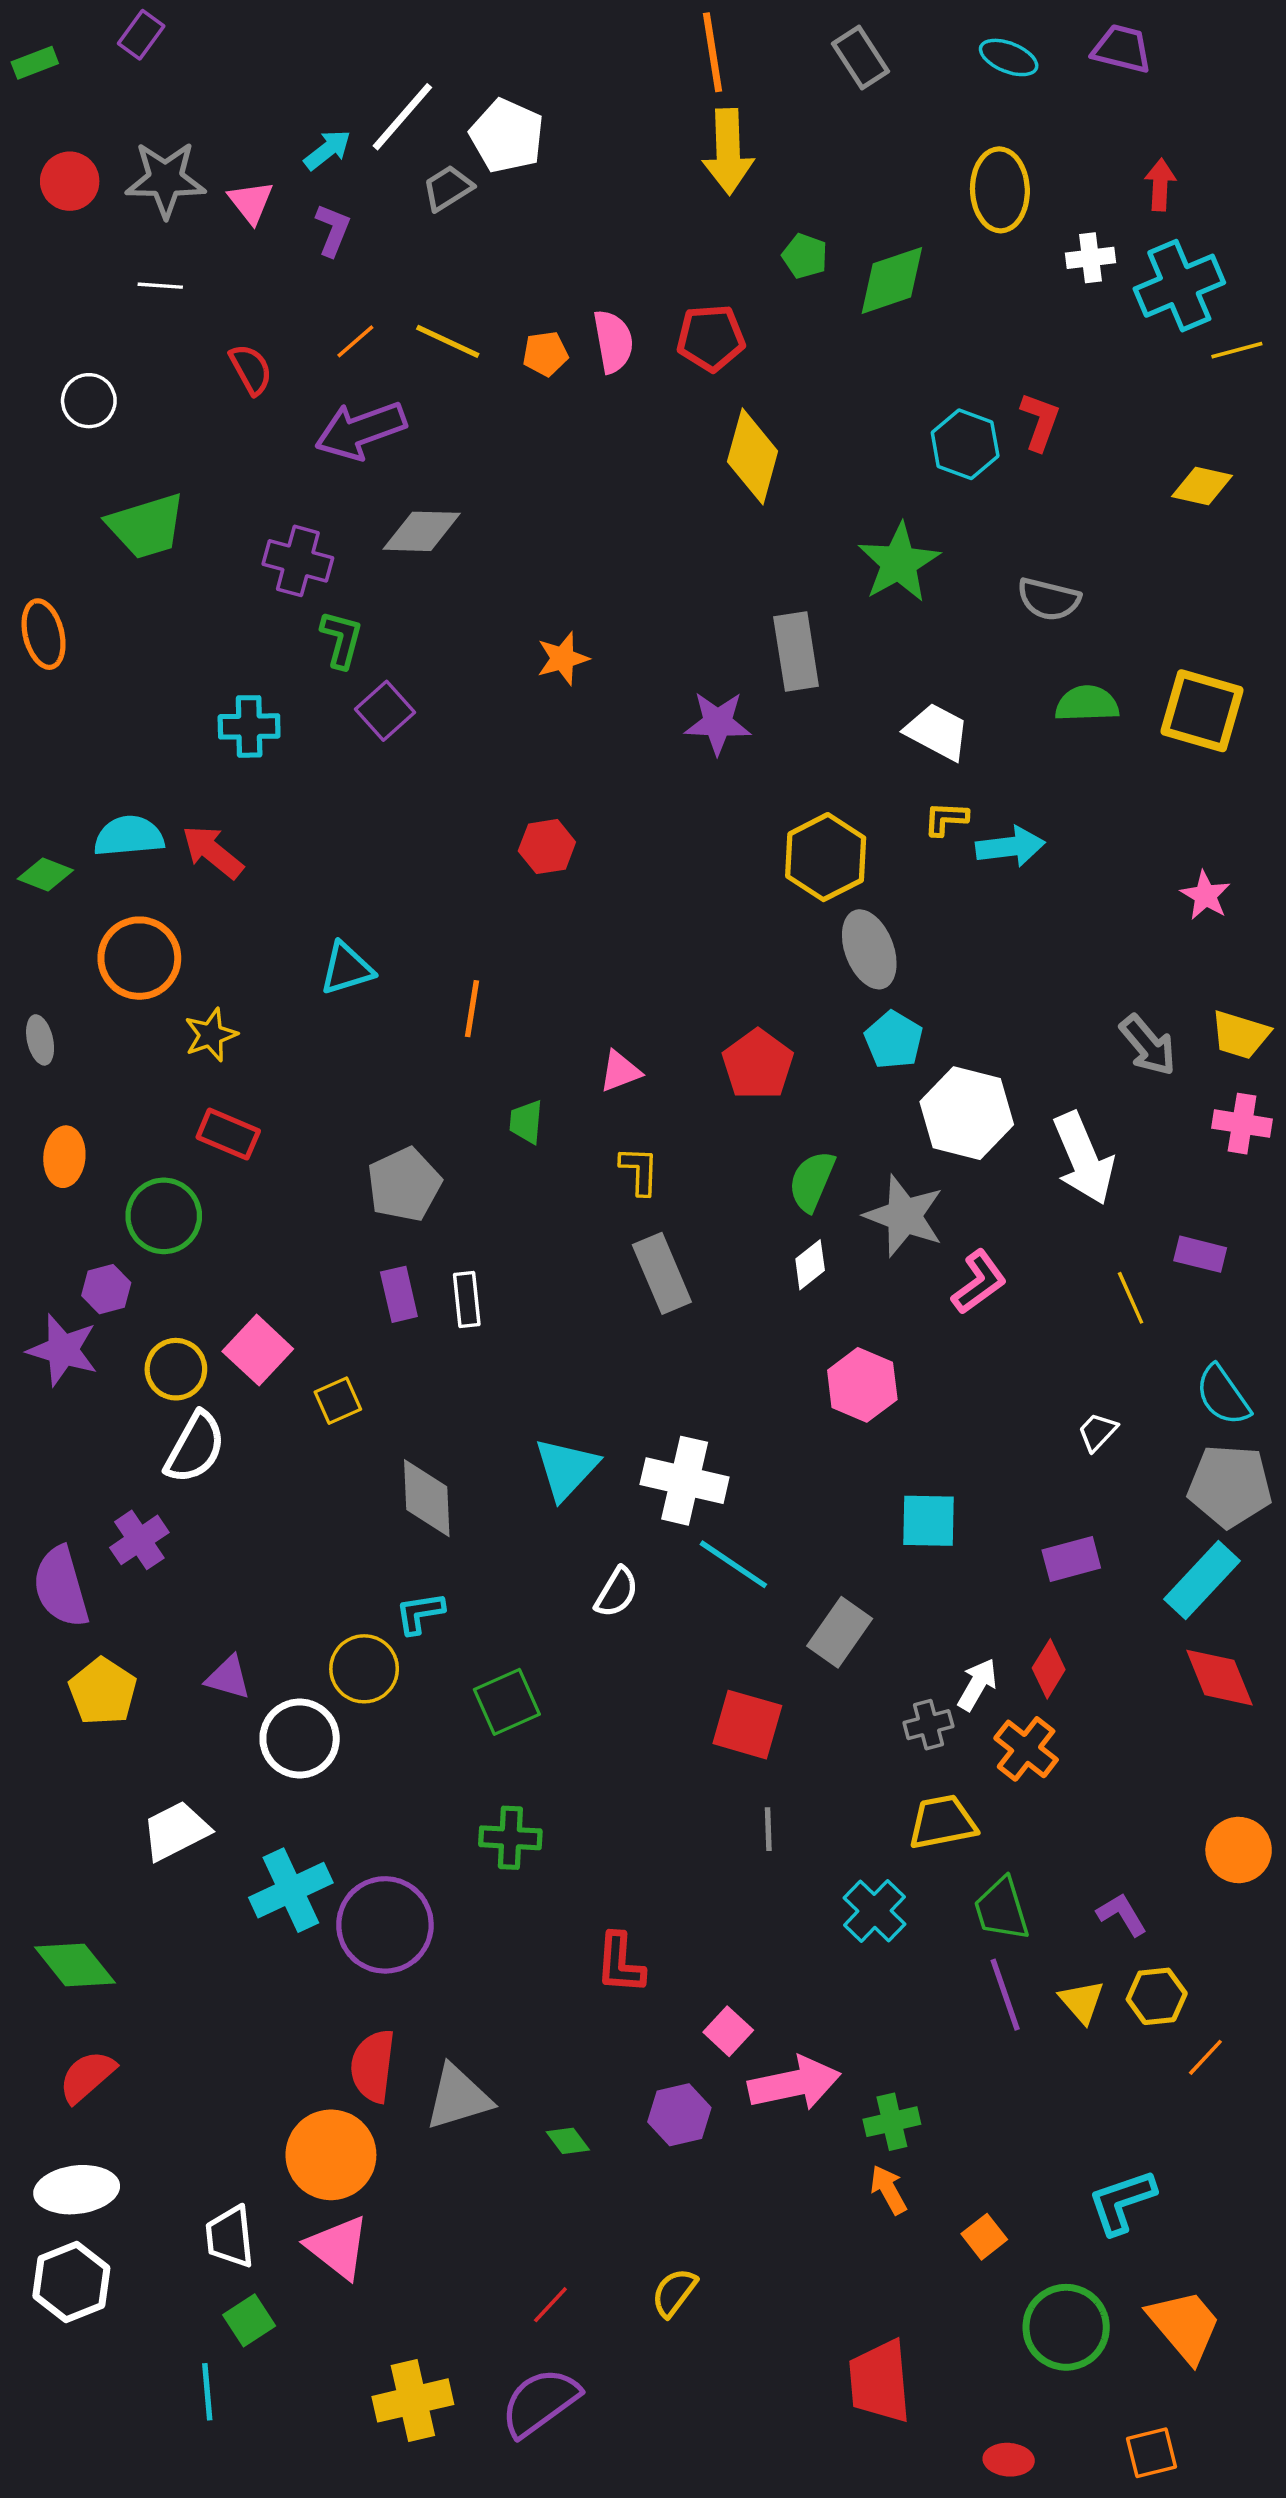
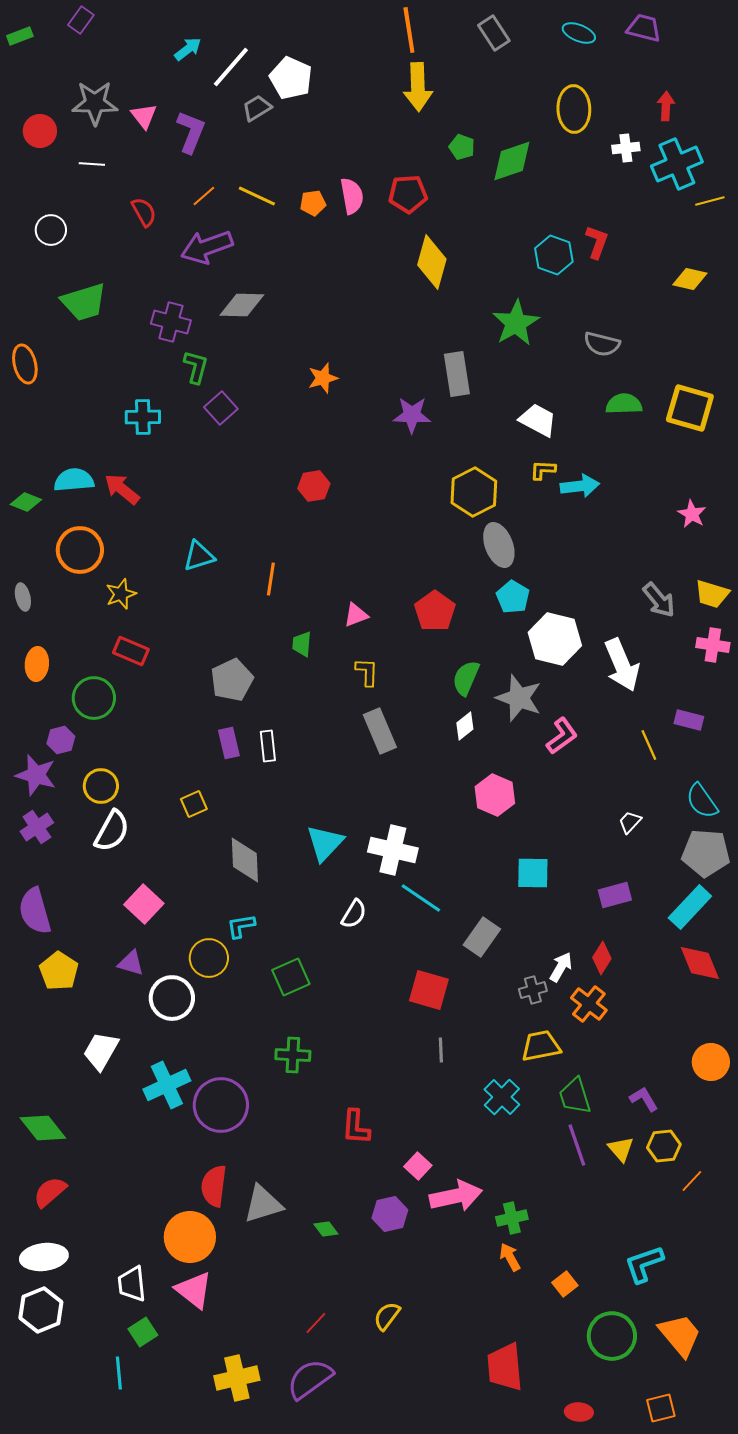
cyan arrow: (327, 150) -> (188, 49), moved
red circle: (70, 181) -> (40, 131), moved
purple L-shape: (333, 230) -> (191, 132), size x1.4
pink square: (258, 1350) -> (144, 904), moved
purple cross: (139, 1540) -> (37, 827), moved
white trapezoid: (176, 1831) -> (101, 1051), turned -33

